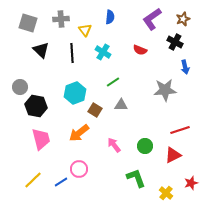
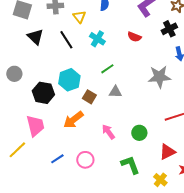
black cross: (175, 42) -> (169, 29), turned 35
black line: (72, 53) -> (66, 40), turned -30
black hexagon: (36, 106) -> (43, 93), moved
red triangle: (173, 155) -> (167, 152), moved
pink circle: (79, 169) -> (85, 160), moved
yellow line: (33, 180) -> (17, 150), moved
blue line: (61, 182) -> (57, 159), moved

